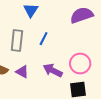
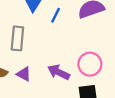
blue line: (44, 39) -> (56, 15), moved

